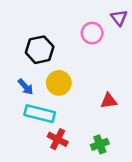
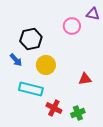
purple triangle: (119, 18) -> (93, 14), turned -40
blue arrow: (26, 87) -> (16, 60), moved
red cross: (58, 139) -> (54, 108), moved

